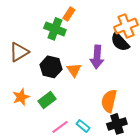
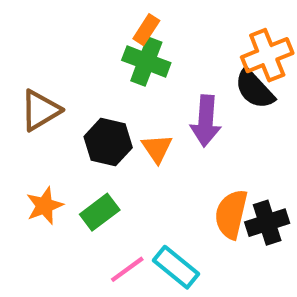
green cross: (55, 29) -> (146, 61), moved
black cross: (117, 124) -> (267, 223), moved
cyan rectangle: (83, 126) -> (176, 267), size x1.5

